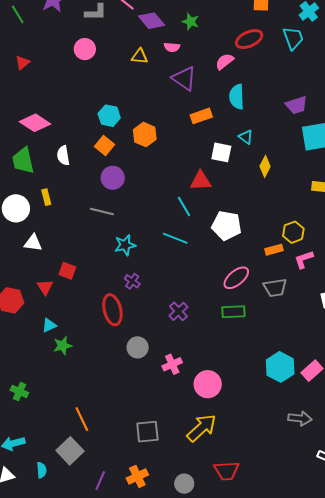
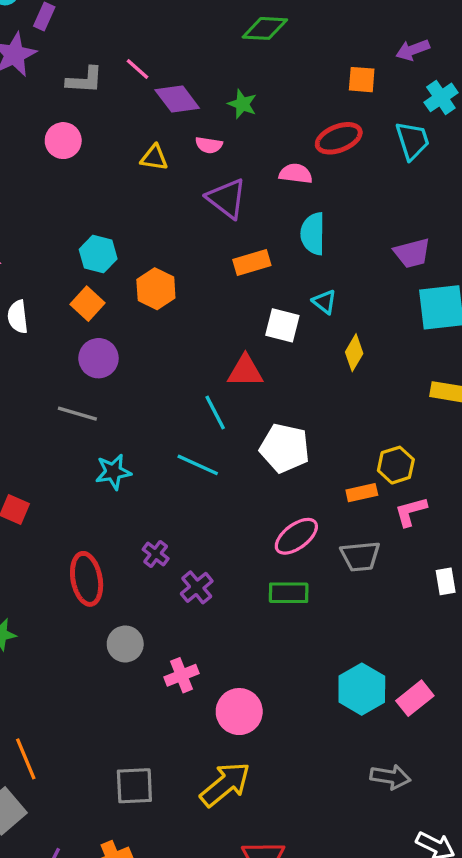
pink semicircle: (225, 61) -> (296, 174), turned 42
purple cross: (132, 281) -> (156, 554), moved

